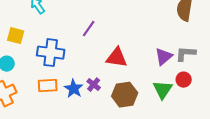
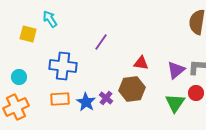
yellow square: (16, 36) -> (28, 34), moved
red triangle: (117, 58) -> (141, 63), moved, size x0.7
brown hexagon: (125, 95) -> (132, 89), moved

